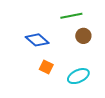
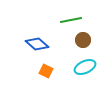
cyan ellipse: (78, 76) -> (85, 67), moved

